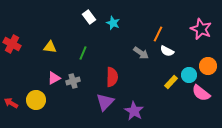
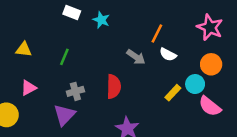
white rectangle: (89, 17) -> (72, 13), turned -32
orange circle: (208, 66) -> (211, 64), moved
red semicircle: (112, 77) -> (114, 87), moved
gray cross: (73, 81) -> (75, 91), moved
purple triangle: (105, 102) -> (64, 115), moved

